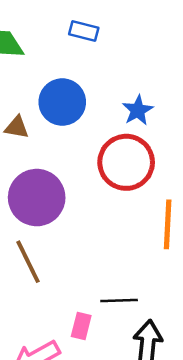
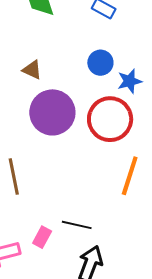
blue circle: (62, 102) -> (100, 63), moved, size x0.7
purple circle: (37, 198) -> (52, 112), moved

